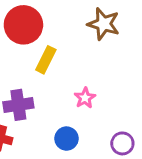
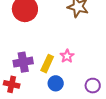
yellow rectangle: (46, 60) -> (47, 64), moved

